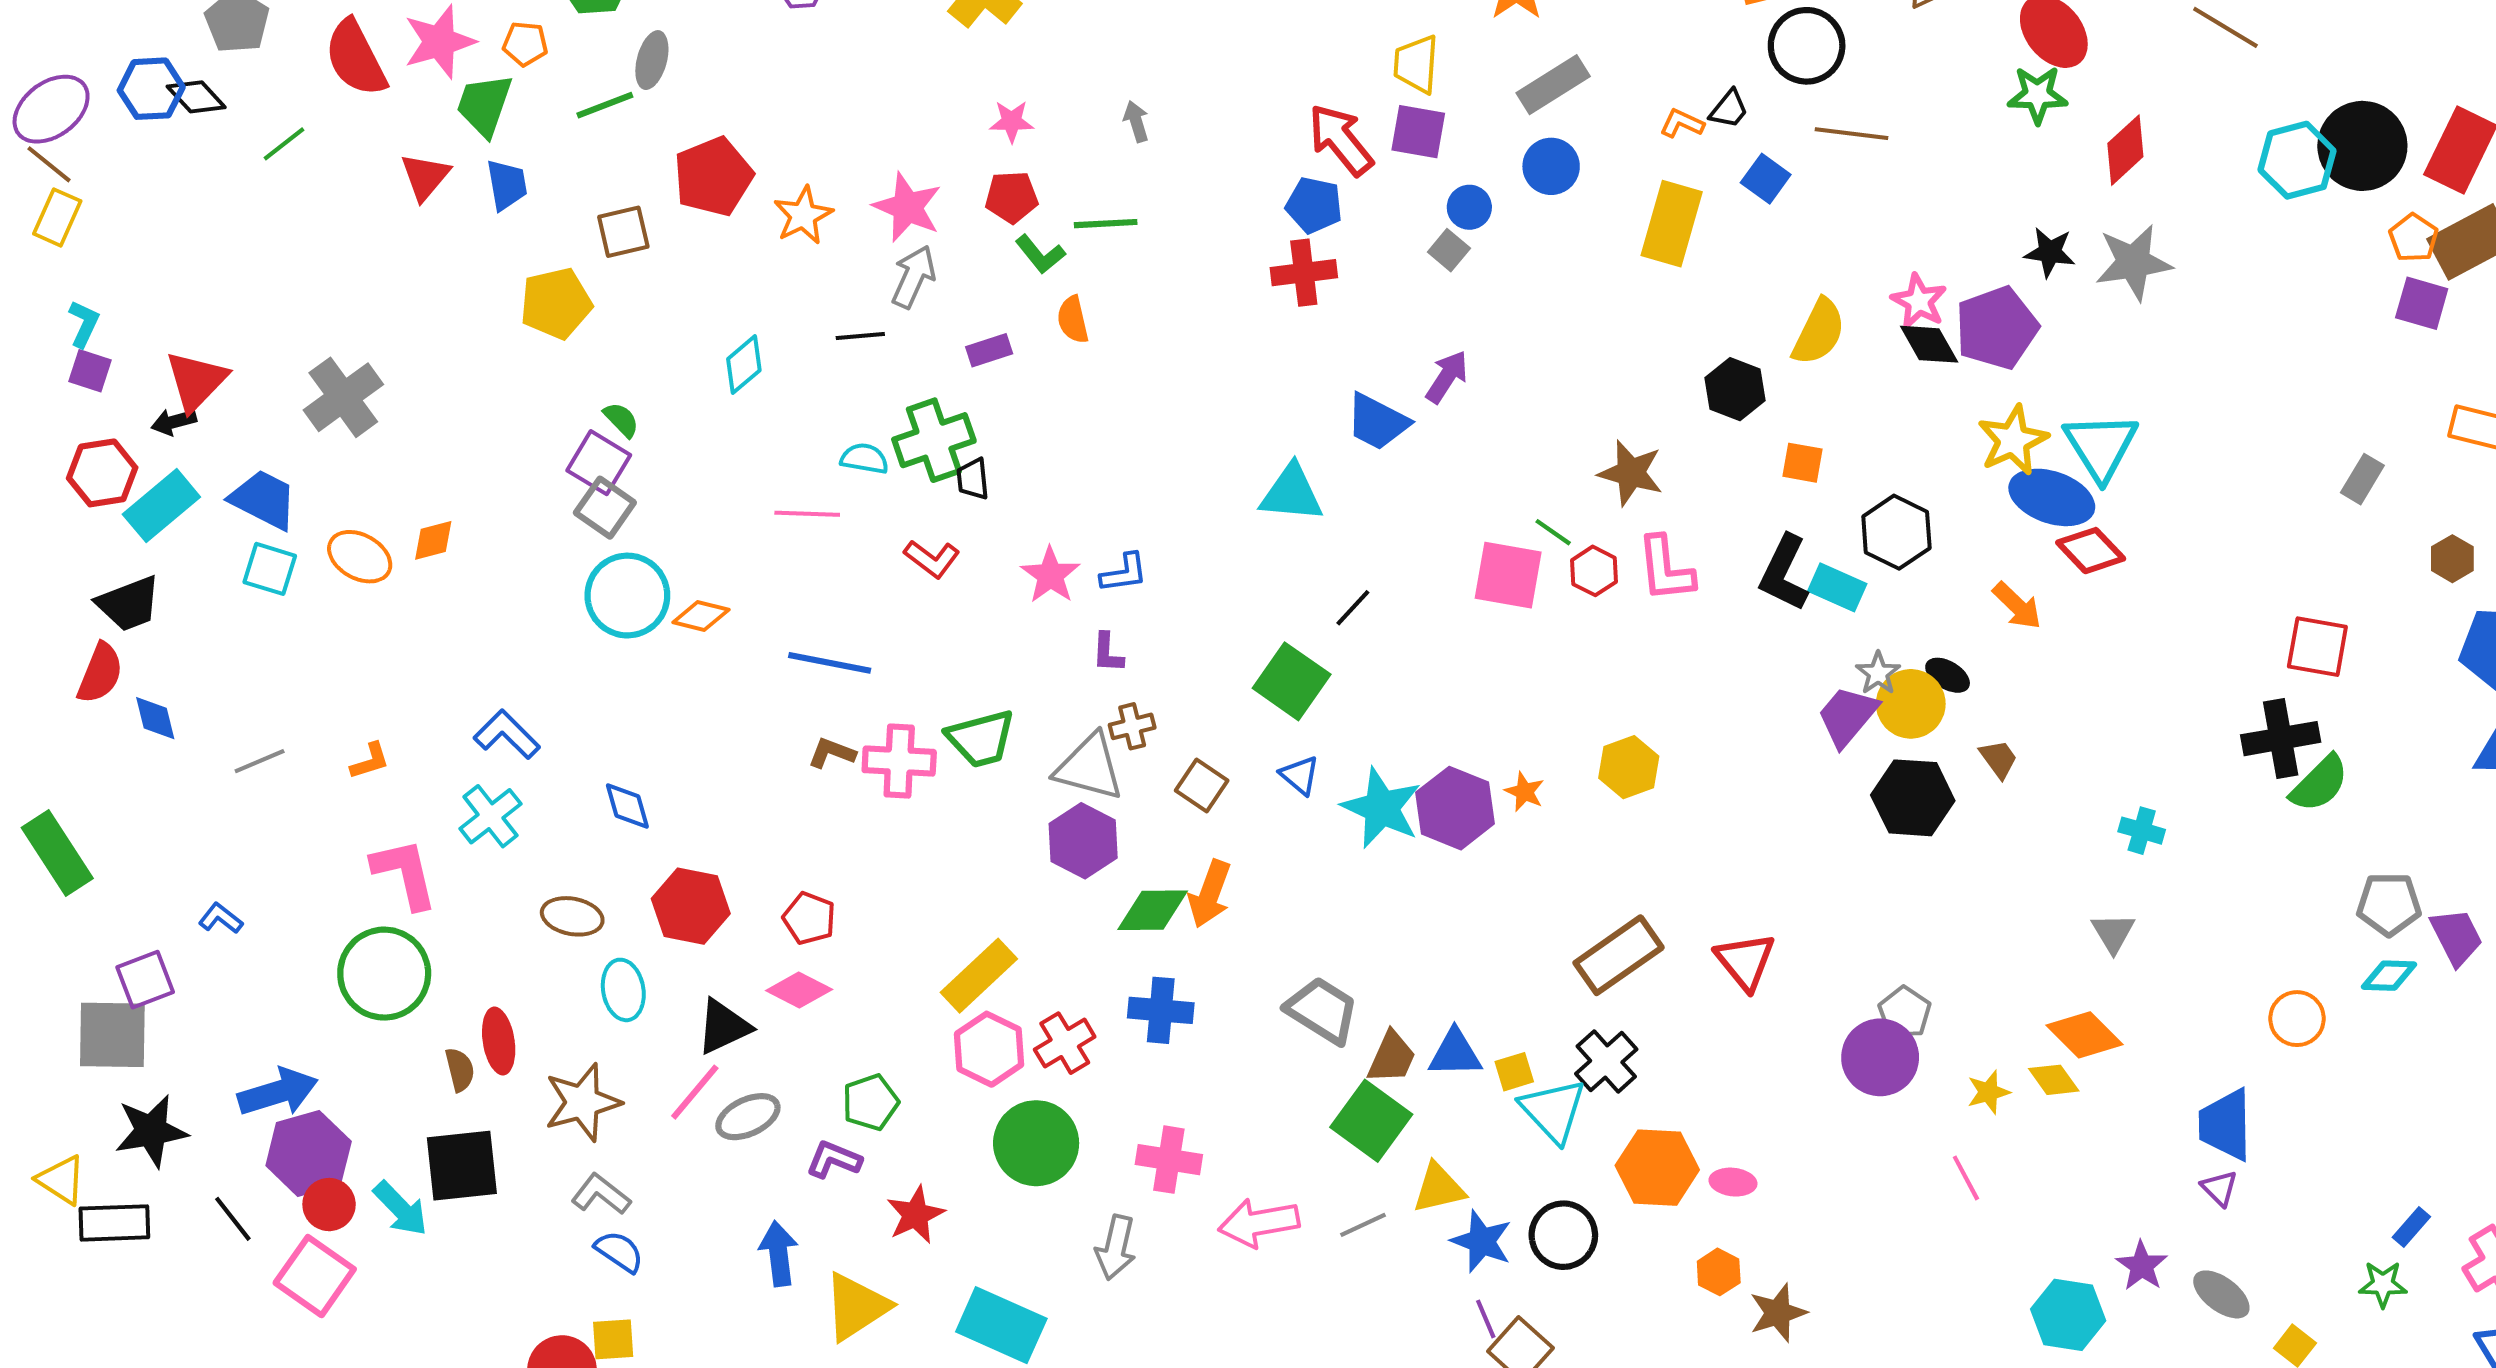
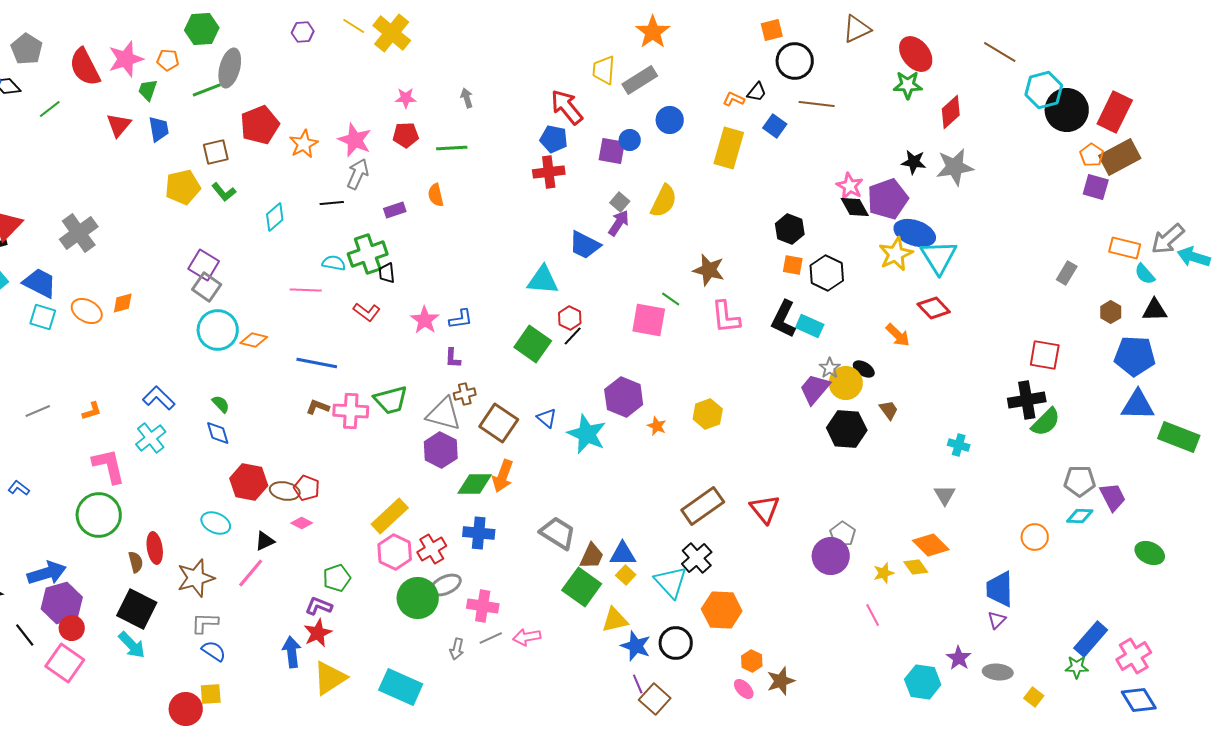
gray ellipse: (652, 60) -> (230, 68), size x1.4
gray rectangle: (1553, 85) -> (640, 80), moved
green trapezoid: (484, 105) -> (148, 90), size x0.7
purple square: (1418, 132) -> (612, 151), moved
cyan hexagon: (2297, 160) -> (1044, 90), moved
gray square: (1449, 250) -> (620, 202), moved
green L-shape: (1040, 254) -> (224, 192), moved
yellow semicircle: (1819, 332) -> (664, 201), moved
black hexagon: (1735, 389) -> (790, 229), moved
green semicircle: (621, 420) -> (221, 404), moved
blue ellipse: (2052, 497) -> (915, 233), moved
black hexagon: (1896, 532) -> (827, 273), moved
red hexagon: (1594, 571) -> (570, 318), moved
green square: (1292, 681) -> (533, 344), moved
brown square: (1202, 786) -> (499, 423), size x1.5
purple hexagon: (1455, 808) -> (624, 397), moved
brown ellipse: (572, 916) -> (285, 491), moved
cyan ellipse: (623, 990) -> (216, 523), turned -56
pink diamond: (799, 990) -> (302, 523), size x0.7
black triangle: (723, 1027) -> (265, 541), size x0.7
yellow square: (1514, 1072) -> (626, 575), moved, turned -30
gray ellipse: (748, 1117) -> (446, 585), moved
black square: (462, 1166) -> (137, 609), turned 33
pink ellipse: (1733, 1182) -> (744, 689), moved, turned 40
purple triangle: (2219, 1188) -> (997, 620), turned 30
gray L-shape: (601, 1194) -> (205, 623), turned -36
cyan arrow: (401, 1209) -> (132, 645), moved
red star: (916, 1215) -> (318, 633), moved
pink arrow: (1259, 1223) -> (527, 637), size x0.7
gray line: (1363, 1225) -> (491, 638), moved
blue rectangle: (2411, 1227) -> (1091, 639), size x1.8
gray arrow: (1116, 1247) -> (457, 649), size x0.7
gray ellipse: (2221, 1294) -> (998, 672), turned -32

